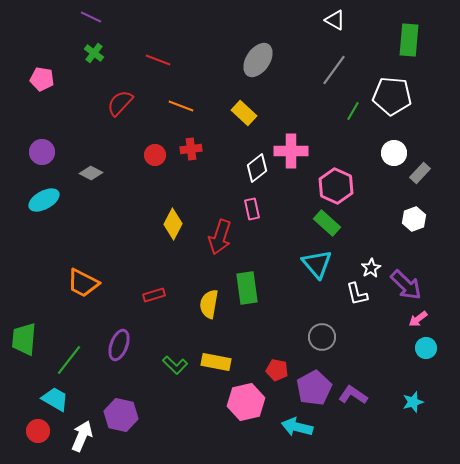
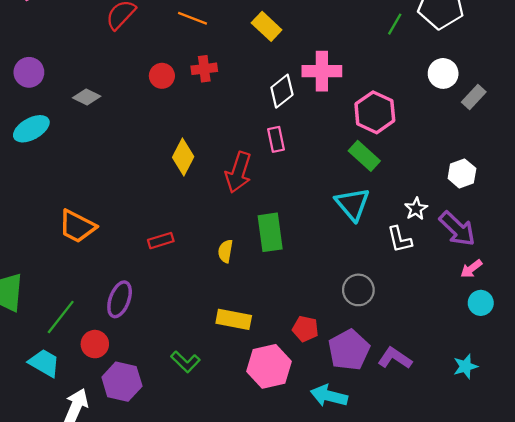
white hexagon: (414, 219) -> (462, 173), moved
yellow semicircle: (209, 304) -> (225, 251), size x0.7
green L-shape: (175, 365) -> (185, 362), moved
red circle: (38, 431) -> (95, 344), moved

